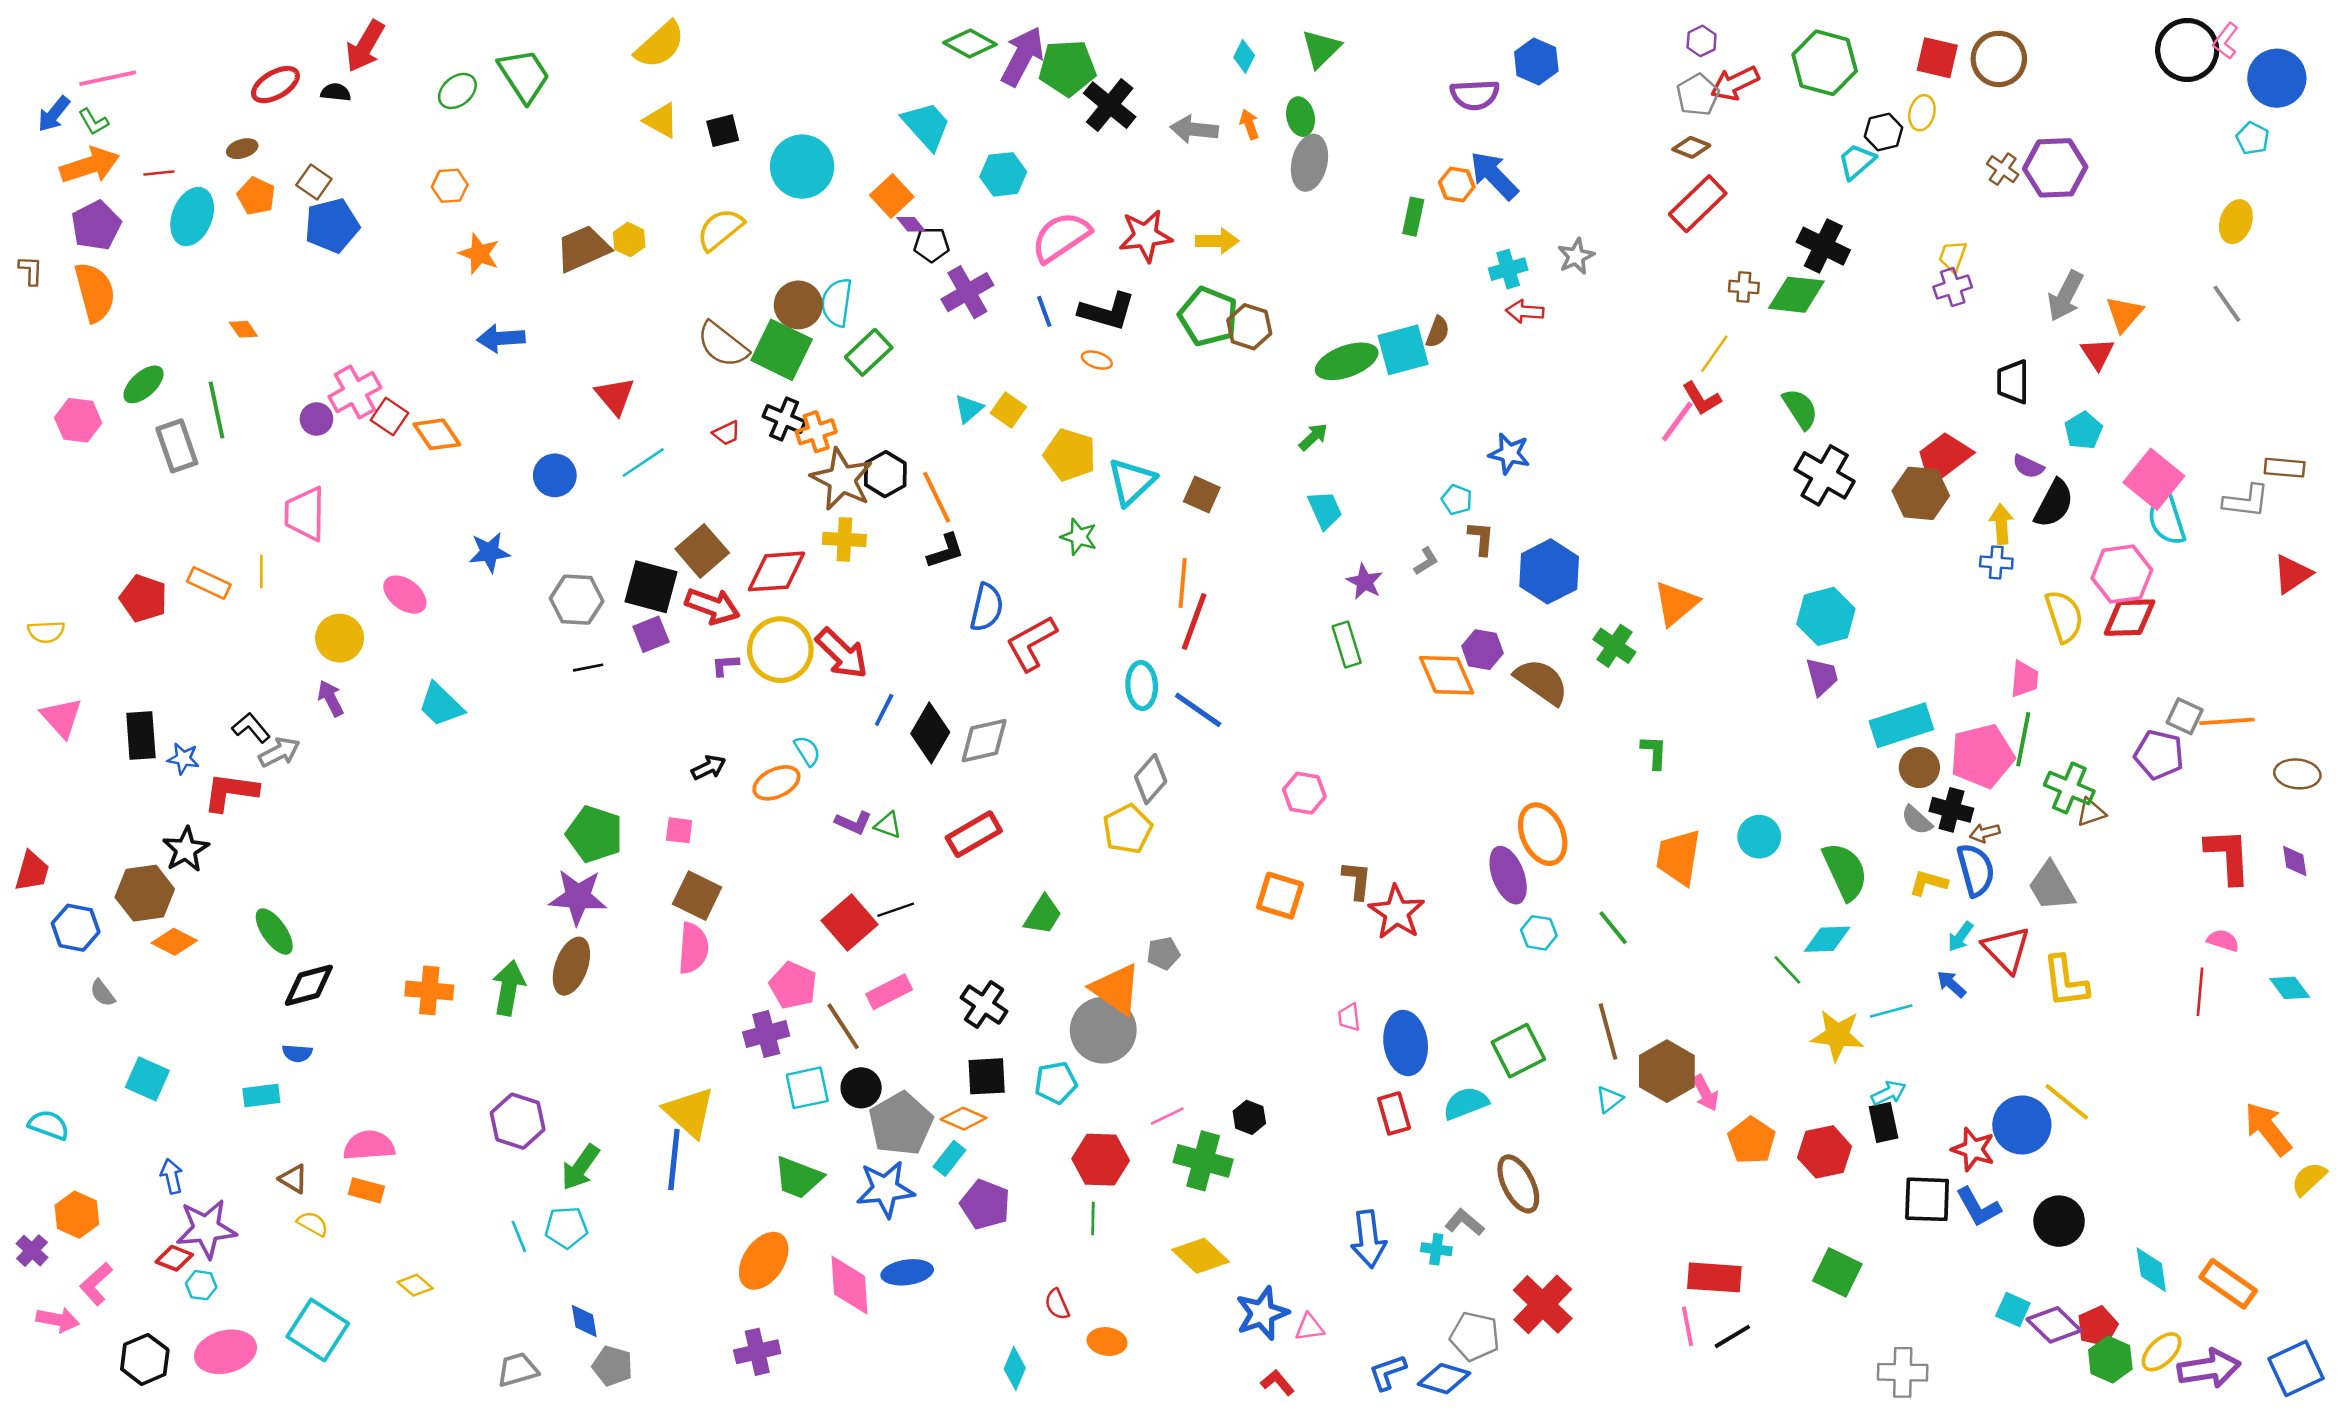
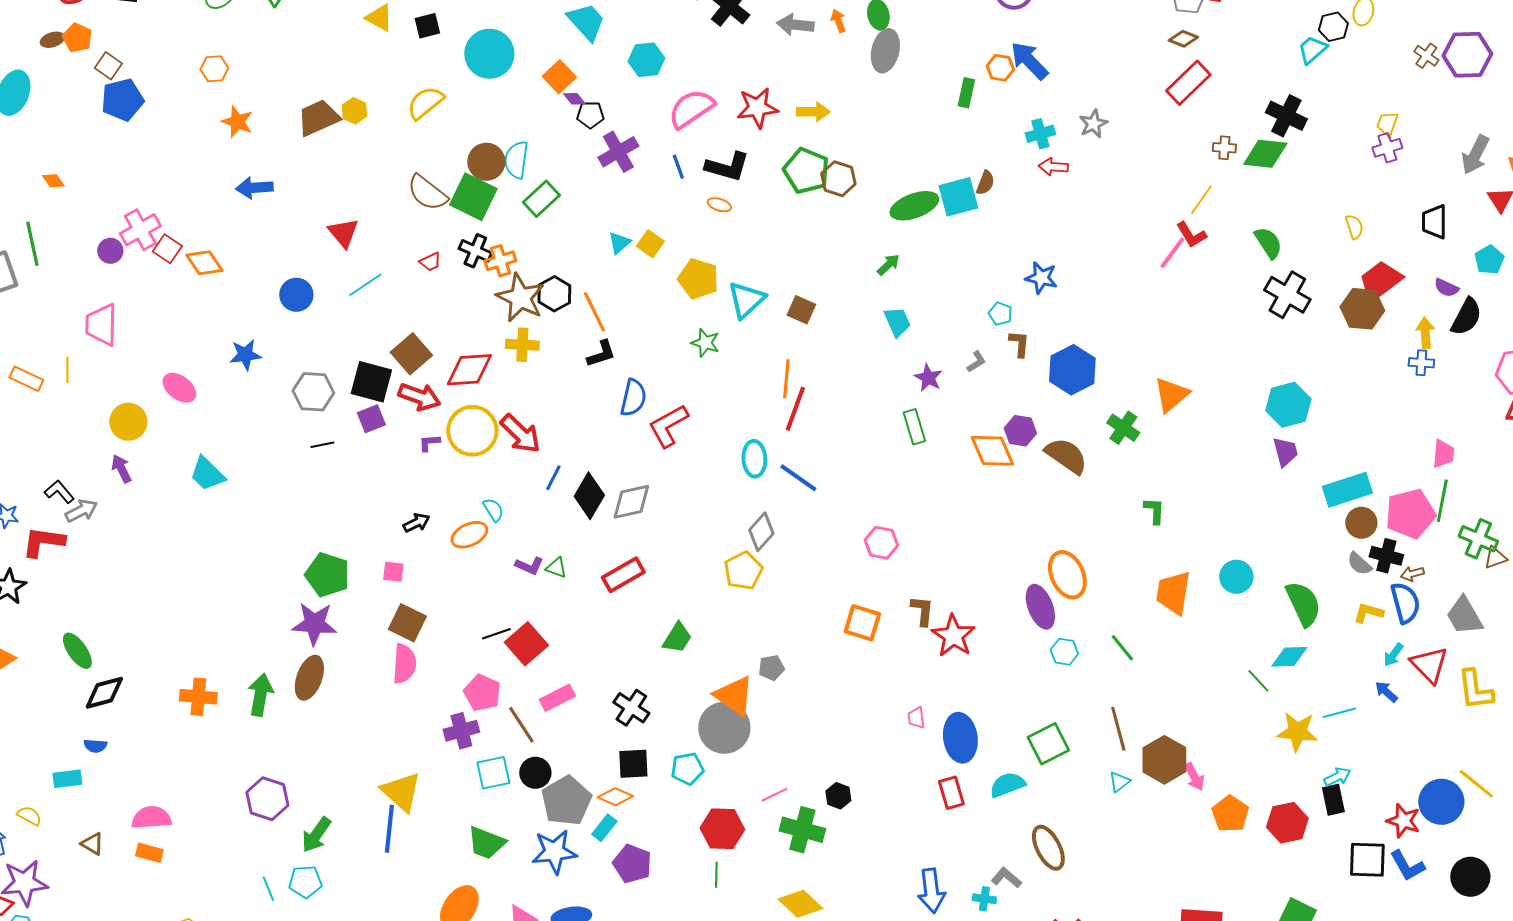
orange pentagon: (256, 196) -> (77, 38), moved
yellow semicircle: (2064, 616) -> (1354, 227), moved, size x0.6
black line: (896, 910) -> (496, 634), moved
yellow semicircle: (313, 1224) -> (29, 816), moved

